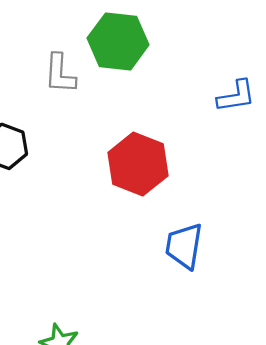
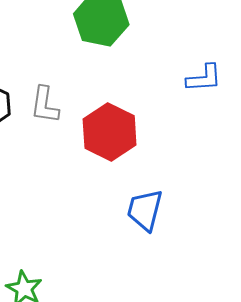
gray L-shape: (60, 74) -> (45, 105), moved

